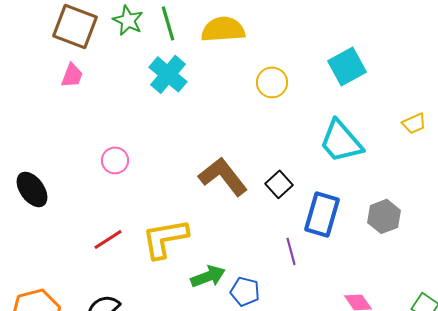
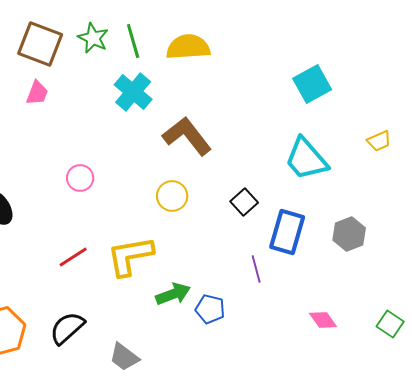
yellow circle: (272, 82) -> (172, 196), moved
brown L-shape: (223, 176) -> (187, 136), moved

